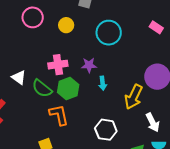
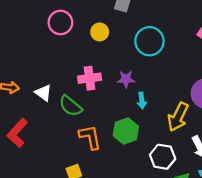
green hexagon: (68, 89) -> (126, 131), moved
white hexagon: (106, 130) -> (163, 157), moved

